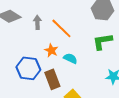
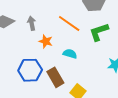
orange line: (61, 28) -> (69, 23), moved
orange star: (51, 50) -> (46, 41), moved

